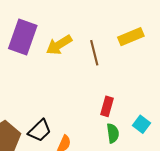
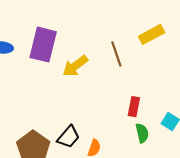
yellow arrow: (59, 45) -> (75, 66), moved

